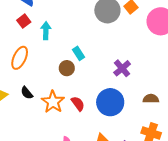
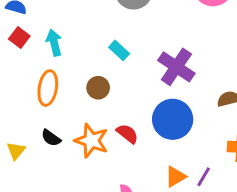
cyan rectangle: (78, 53) -> (119, 50), moved
orange ellipse: (20, 58) -> (48, 88), moved
purple cross: (122, 68) -> (176, 67), size x1.4

